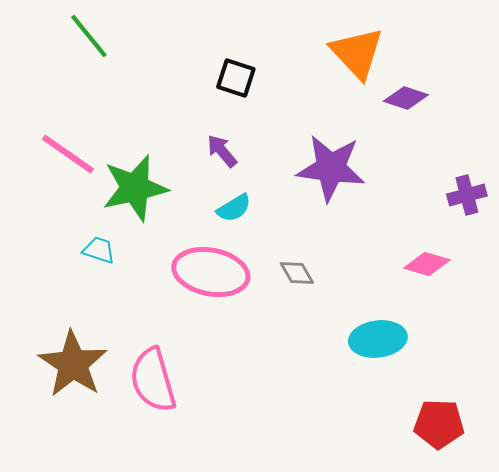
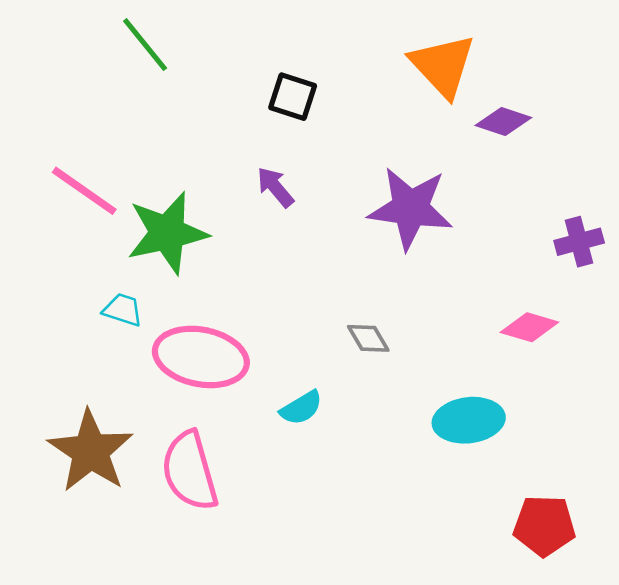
green line: (89, 36) -> (145, 45), moved
cyan semicircle: (234, 208) -> (301, 408), moved
pink ellipse: (211, 272) -> (201, 357), moved

